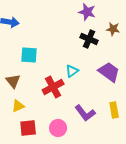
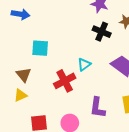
yellow triangle: (18, 106) -> (21, 95), moved
purple L-shape: (85, 113) -> (98, 108), turned 45

